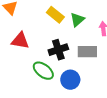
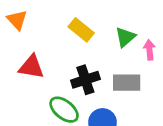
green triangle: (77, 20) -> (125, 37), moved

